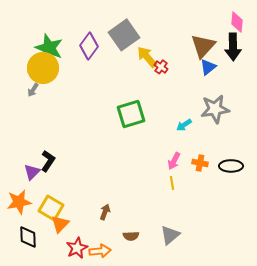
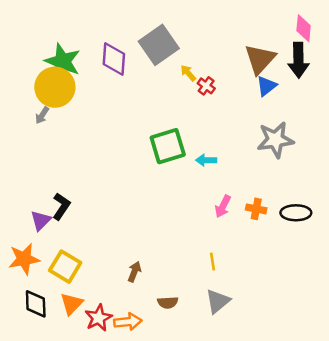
purple diamond: (89, 46) -> (114, 59), turned -32
yellow arrow: (147, 57) -> (188, 73), size x0.6
cyan arrow: (184, 125) -> (206, 160), moved, turned 35
yellow line: (172, 183) -> (213, 261), moved
orange triangle: (60, 224) -> (72, 304), moved

